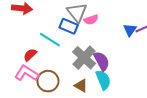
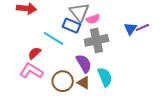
gray cross: (84, 58) -> (96, 40), moved, turned 35
purple semicircle: (102, 61) -> (84, 64), moved
brown circle: (48, 81) -> (63, 81), moved

